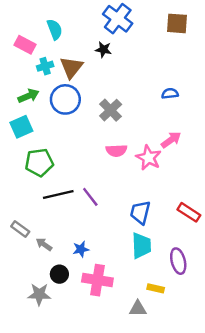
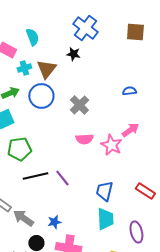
gray arrow: (44, 244) -> (23, 218), size x1.5

